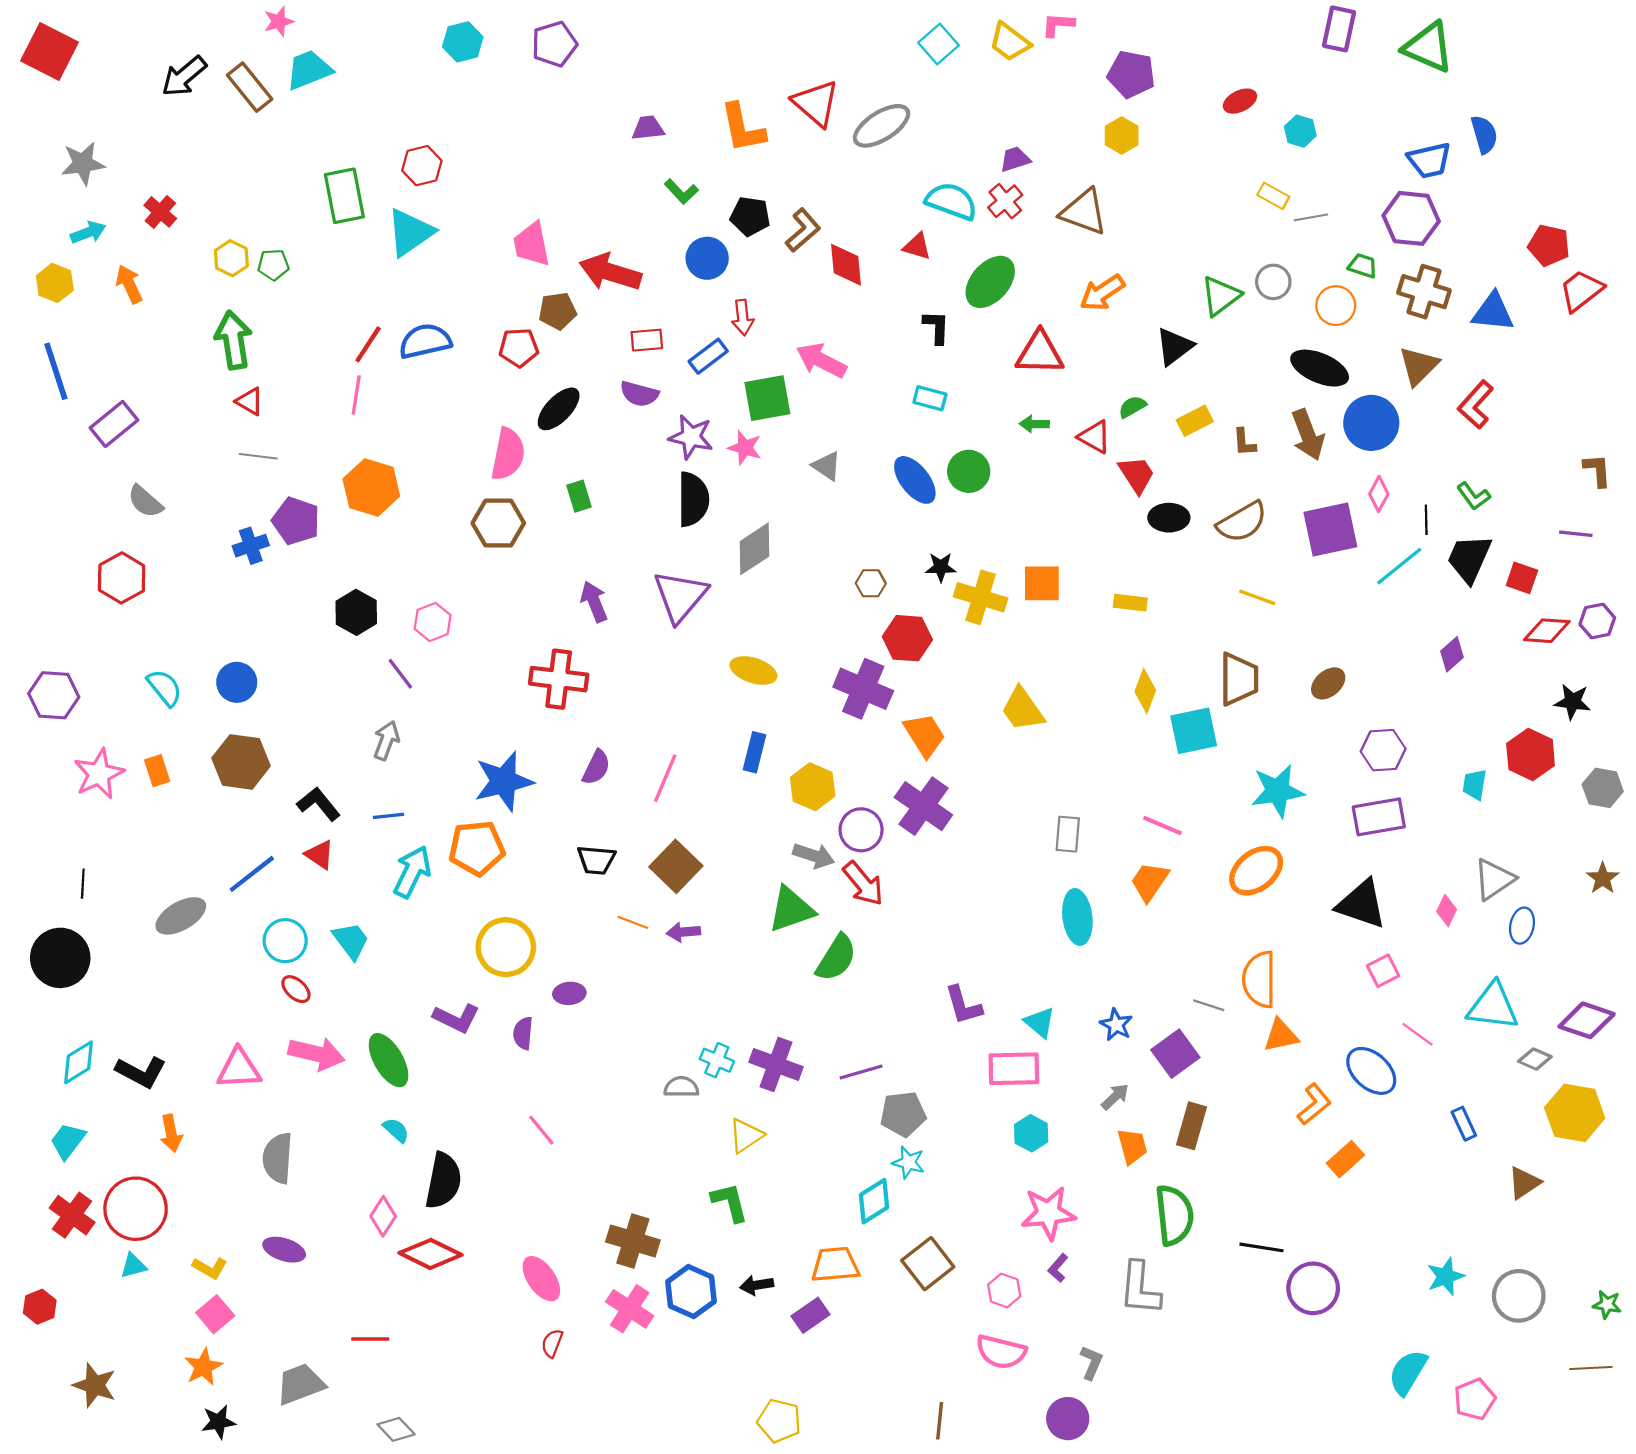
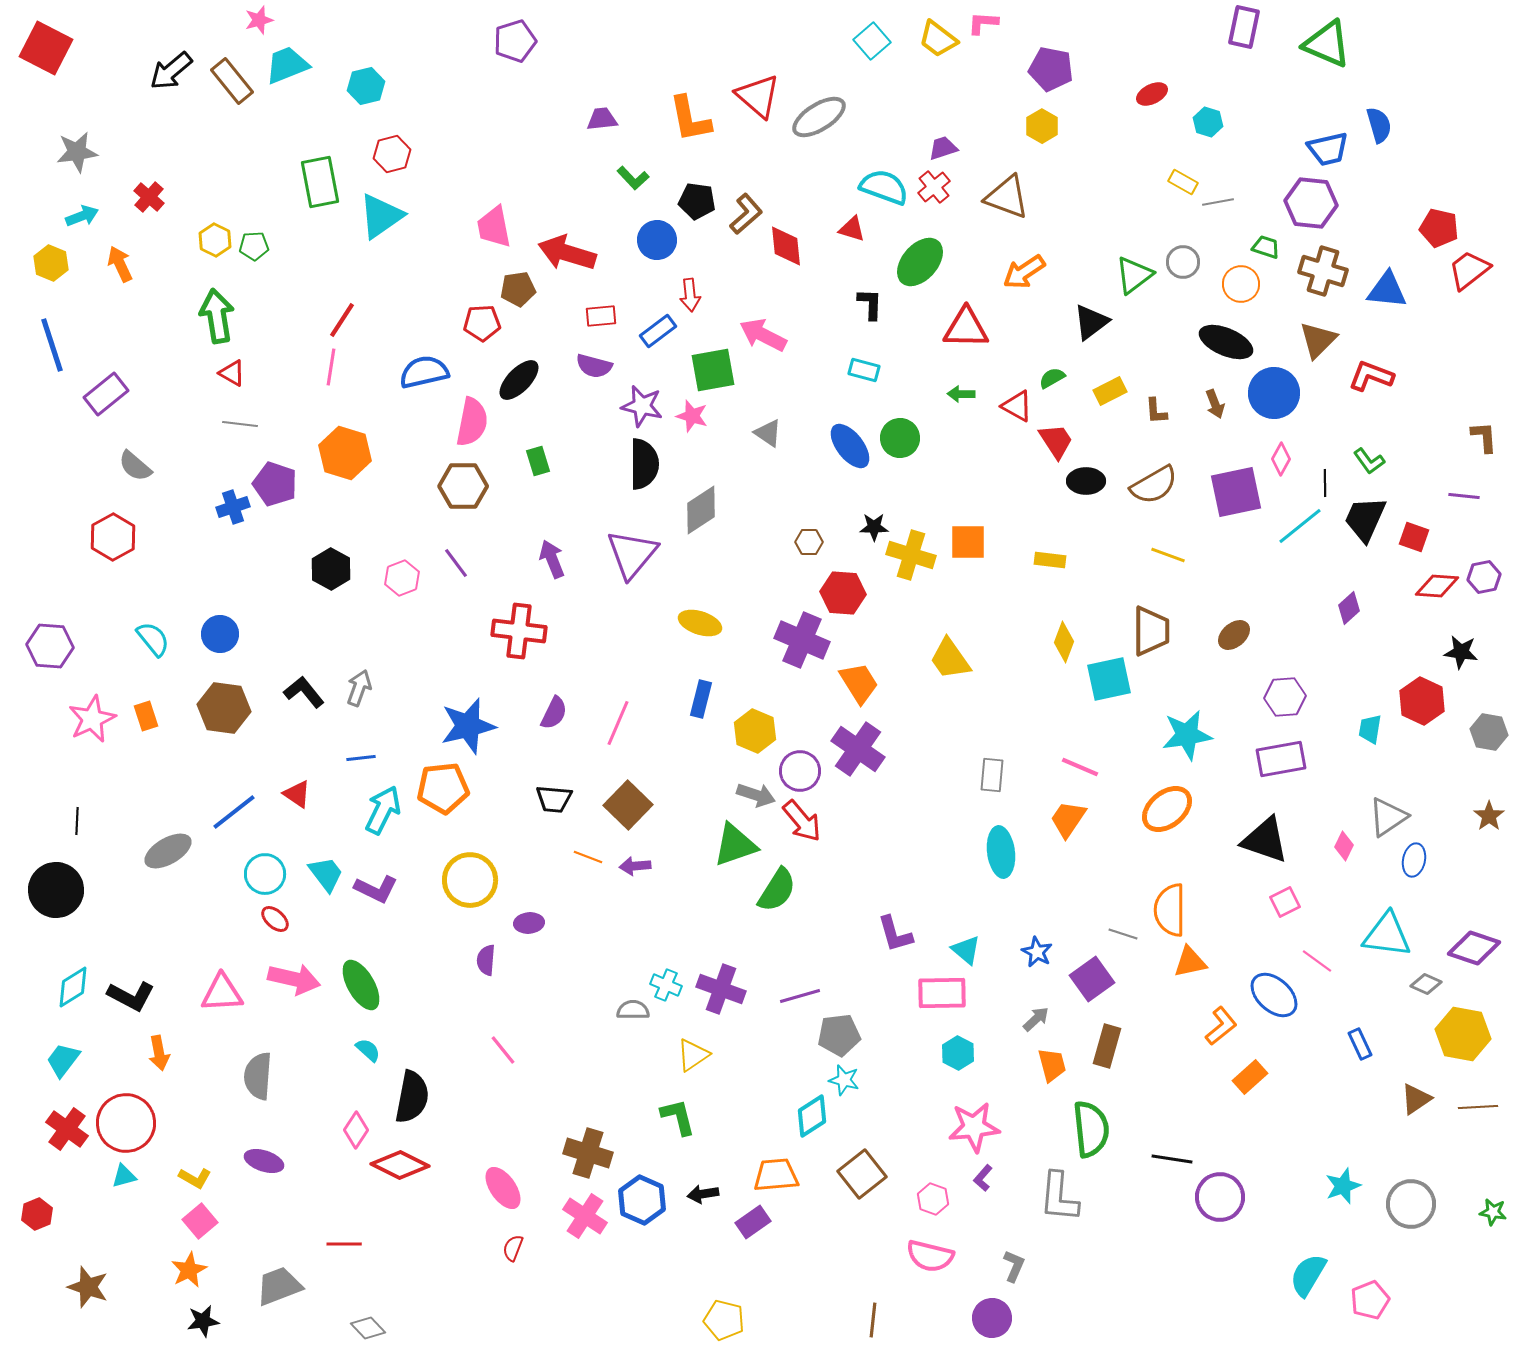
cyan hexagon: (463, 42) -> (366, 86), moved
blue semicircle: (425, 341) -> (424, 372), moved
red L-shape: (1476, 405) -> (1371, 376), turned 69
brown arrow: (1308, 435) -> (1215, 404), size x0.6
purple line: (400, 674) -> (456, 563), moved
black L-shape: (319, 804) -> (304, 692), moved
purple L-shape: (456, 1018) -> (376, 889), moved
brown line: (1591, 1368) -> (1478, 1107), moved

